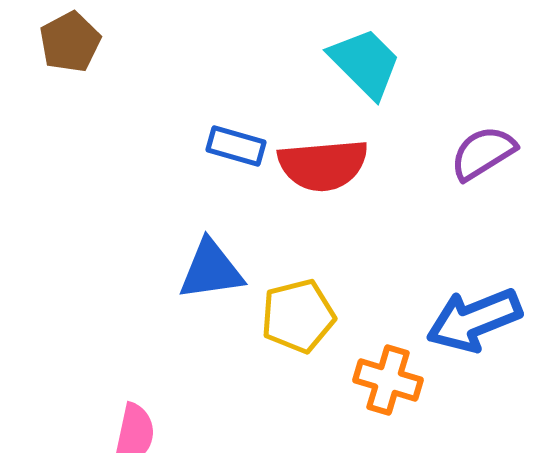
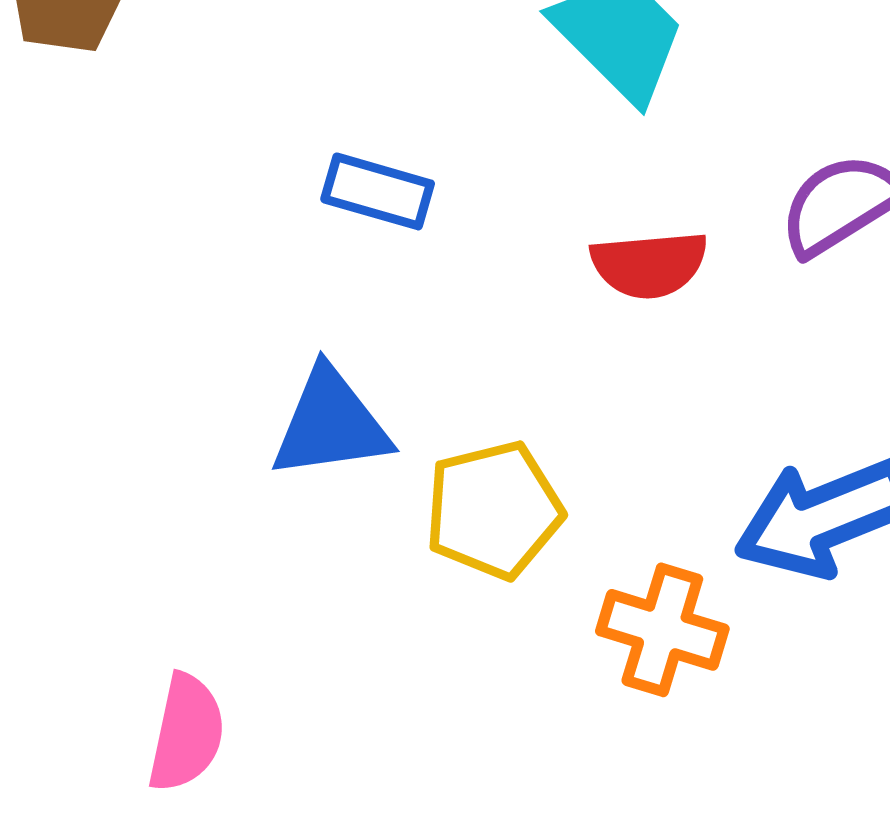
red semicircle: (323, 165) -> (649, 265), moved, size x0.7

